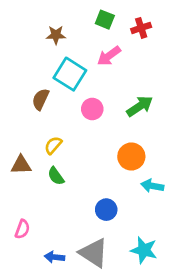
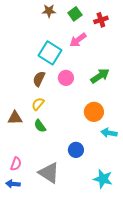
green square: (105, 20) -> (75, 14), turned 32
brown star: (56, 35) -> (49, 11), moved
brown semicircle: (41, 99) -> (39, 79), moved
gray triangle: (94, 253) -> (49, 173), moved
blue arrow: (54, 257) -> (13, 184), moved

